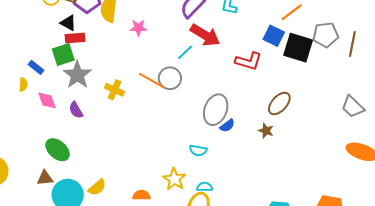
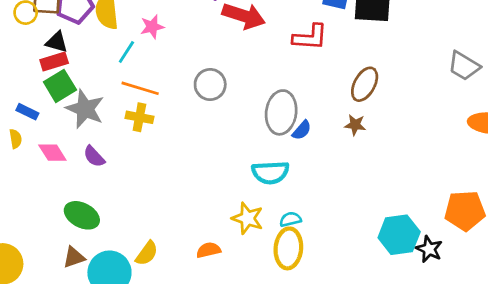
red rectangle: (75, 38) -> (54, 62), moved
cyan line: (185, 52) -> (126, 52), moved
orange line: (151, 80) -> (140, 88), moved
cyan semicircle: (198, 150) -> (270, 172), size x1.5

